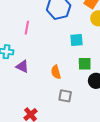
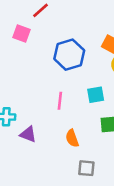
pink line: (27, 28) -> (60, 101), moved

